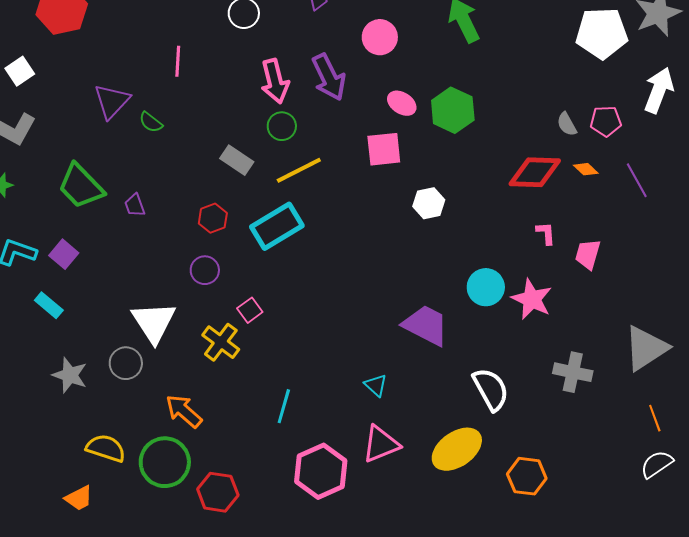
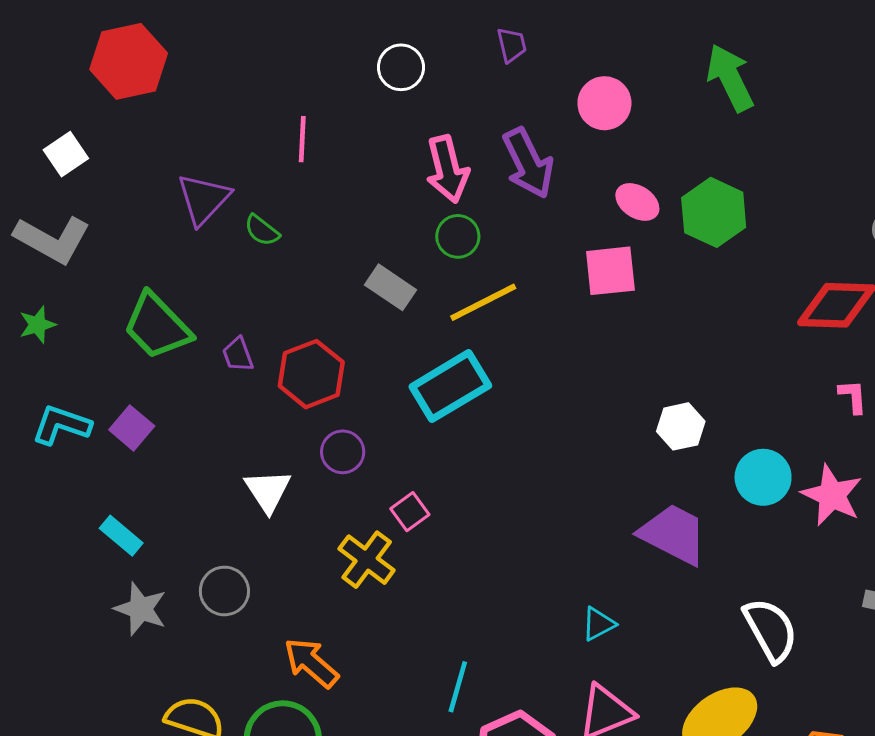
white hexagon: (429, 203) -> (681, 426), moved
red hexagon: (213, 218) -> (311, 374), moved, size x1.5
cyan rectangle: (49, 305) -> (121, 536), moved
white triangle: (154, 322) -> (268, 491), moved, size x0.7
cyan triangle: (376, 385) -> (598, 624), turned 50
cyan line: (284, 406) -> (458, 687), moved

